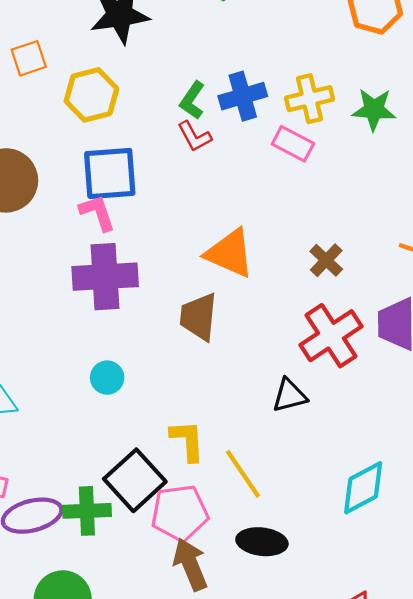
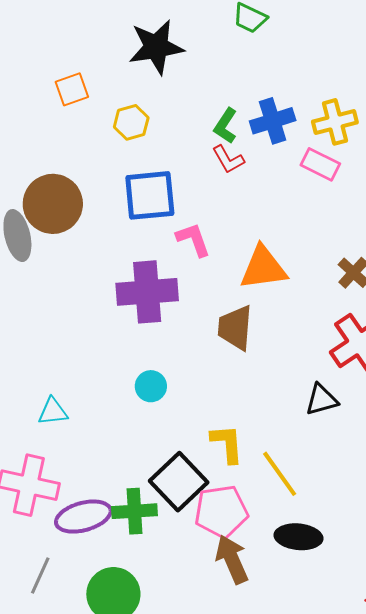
yellow hexagon: (91, 95) -> (131, 122), size x0.7
pink L-shape: (97, 213) -> (193, 240), moved
orange triangle: (230, 253) -> (263, 268), turned -30

